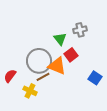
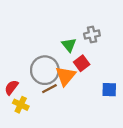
orange triangle: (57, 66) -> (66, 76), turned 48
blue square: (95, 78) -> (109, 90), turned -32
yellow cross: (30, 91) -> (21, 105), moved

